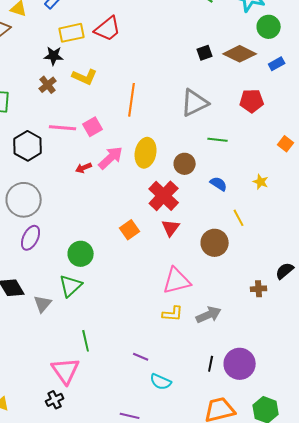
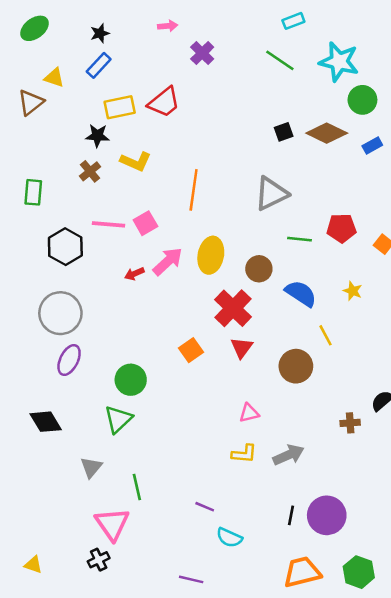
red pentagon: (252, 101) -> (342, 228), moved
blue semicircle: (219, 184) -> (301, 293), size x1.5
pink triangle: (177, 281) -> (249, 413), size x0.6
gray triangle: (43, 304) -> (91, 467), moved

